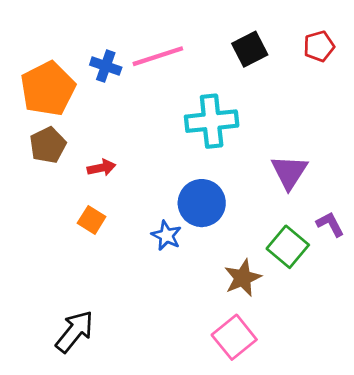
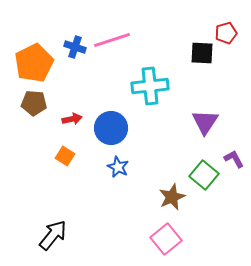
black square: (250, 49) -> (202, 53), moved, turned 30
brown pentagon: (48, 145) -> (34, 103), turned 30
blue circle: (202, 203) -> (111, 128), moved

